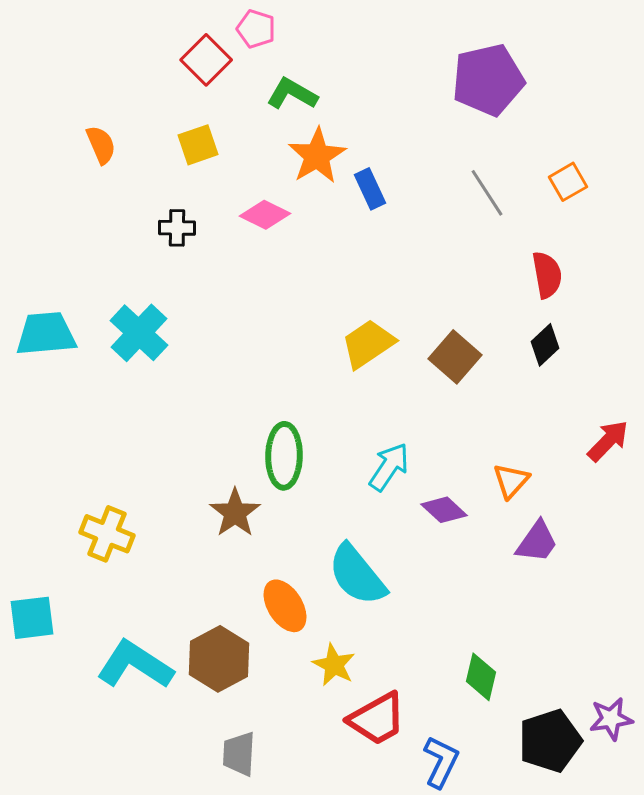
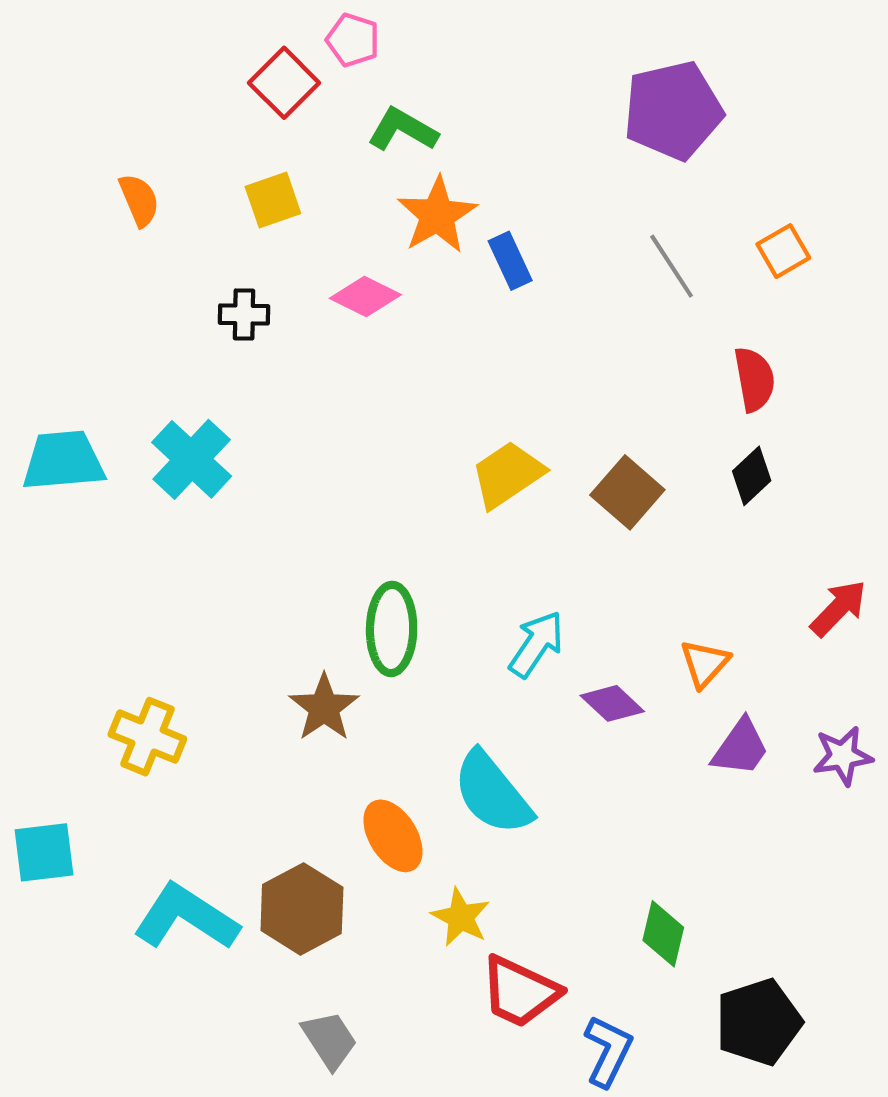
red trapezoid: (377, 719) -> (520, 992), turned 54
purple star: (611, 719) -> (843, 756), moved
gray trapezoid: (239, 754) -> (330, 1040), turned 144

